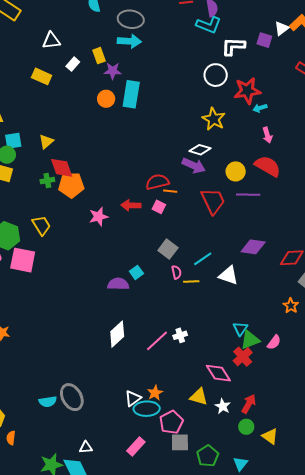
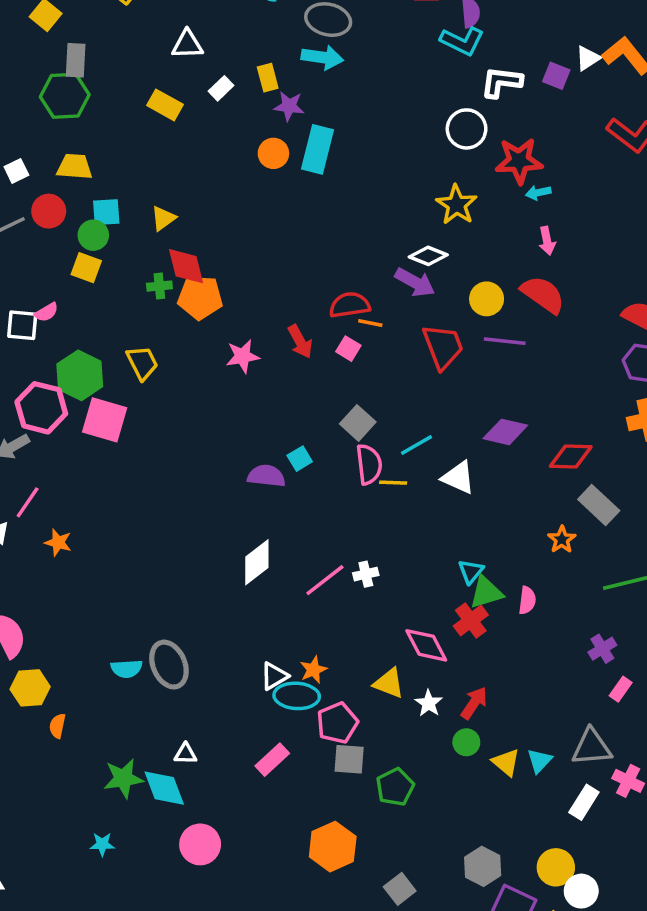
red arrow: (131, 205) -> (300, 342), turned -126
pink semicircle: (176, 272) -> (369, 464), size x1.6
pink semicircle: (274, 342) -> (527, 600), turned -35
cyan triangle: (240, 464) -> (539, 761), moved

